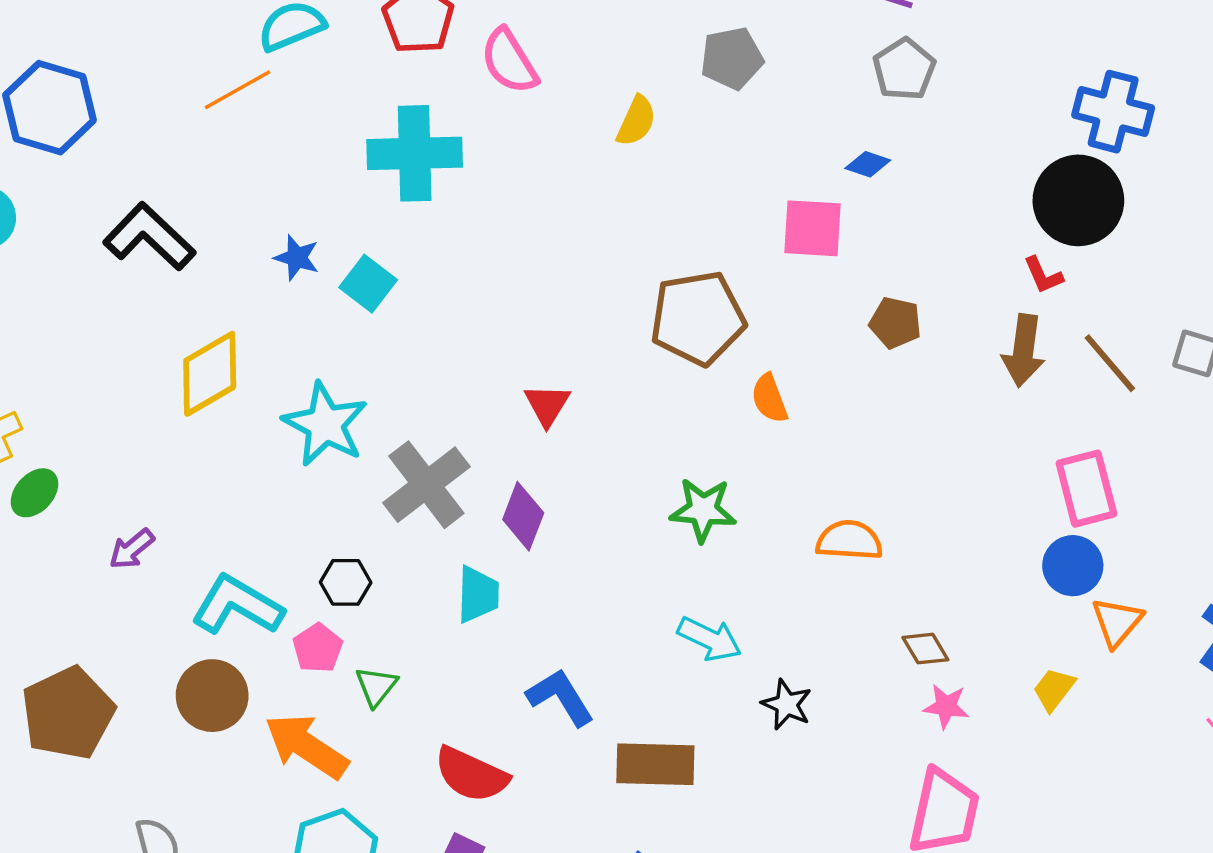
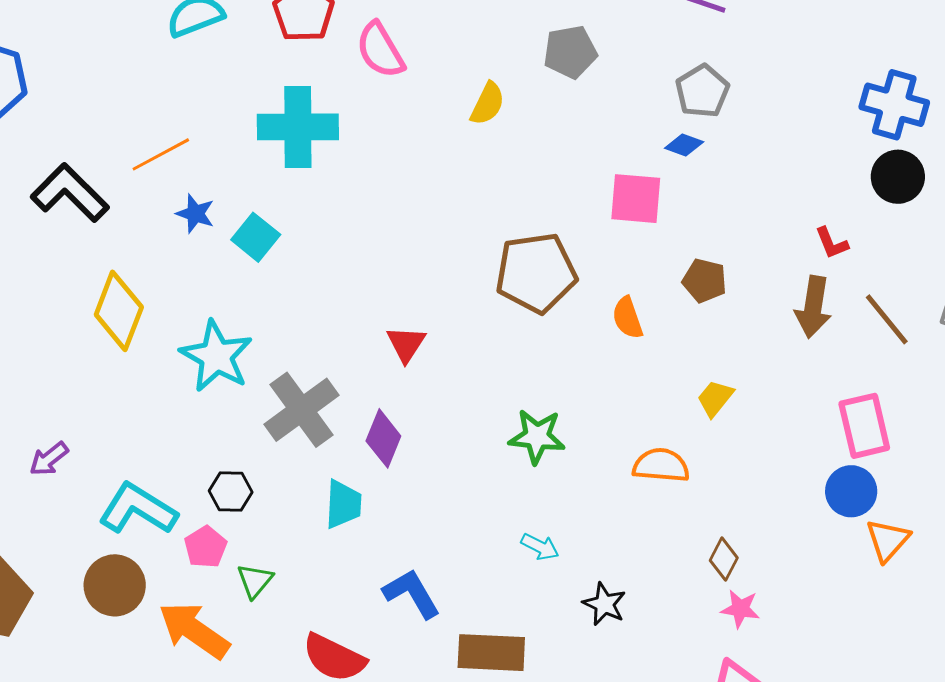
gray pentagon: (904, 69) -> (702, 91), moved
orange line: (238, 90) -> (161, 154), moved
black circle: (1078, 200) -> (898, 177), moved, size x0.7
yellow diamond: (210, 374) -> (119, 311), turned -40
orange semicircle: (769, 398) -> (628, 318), moved
cyan arrow: (709, 639) -> (540, 547), size x0.7
brown diamond: (925, 649) -> (724, 559), turned 57
yellow trapezoid: (1054, 689) -> (715, 398), moved

